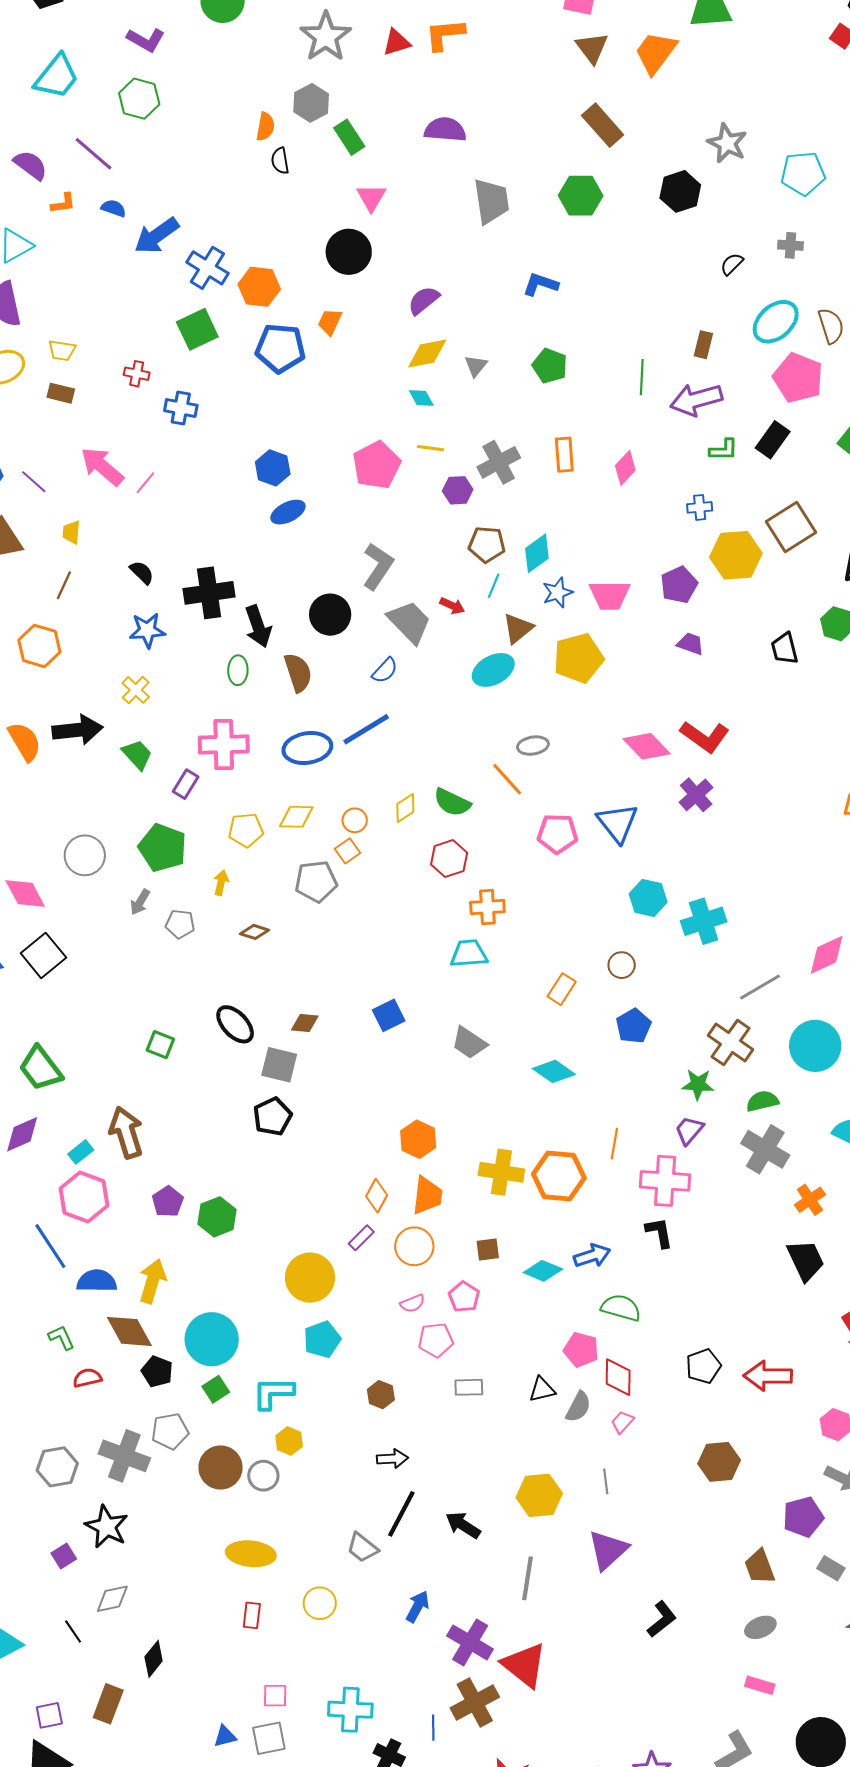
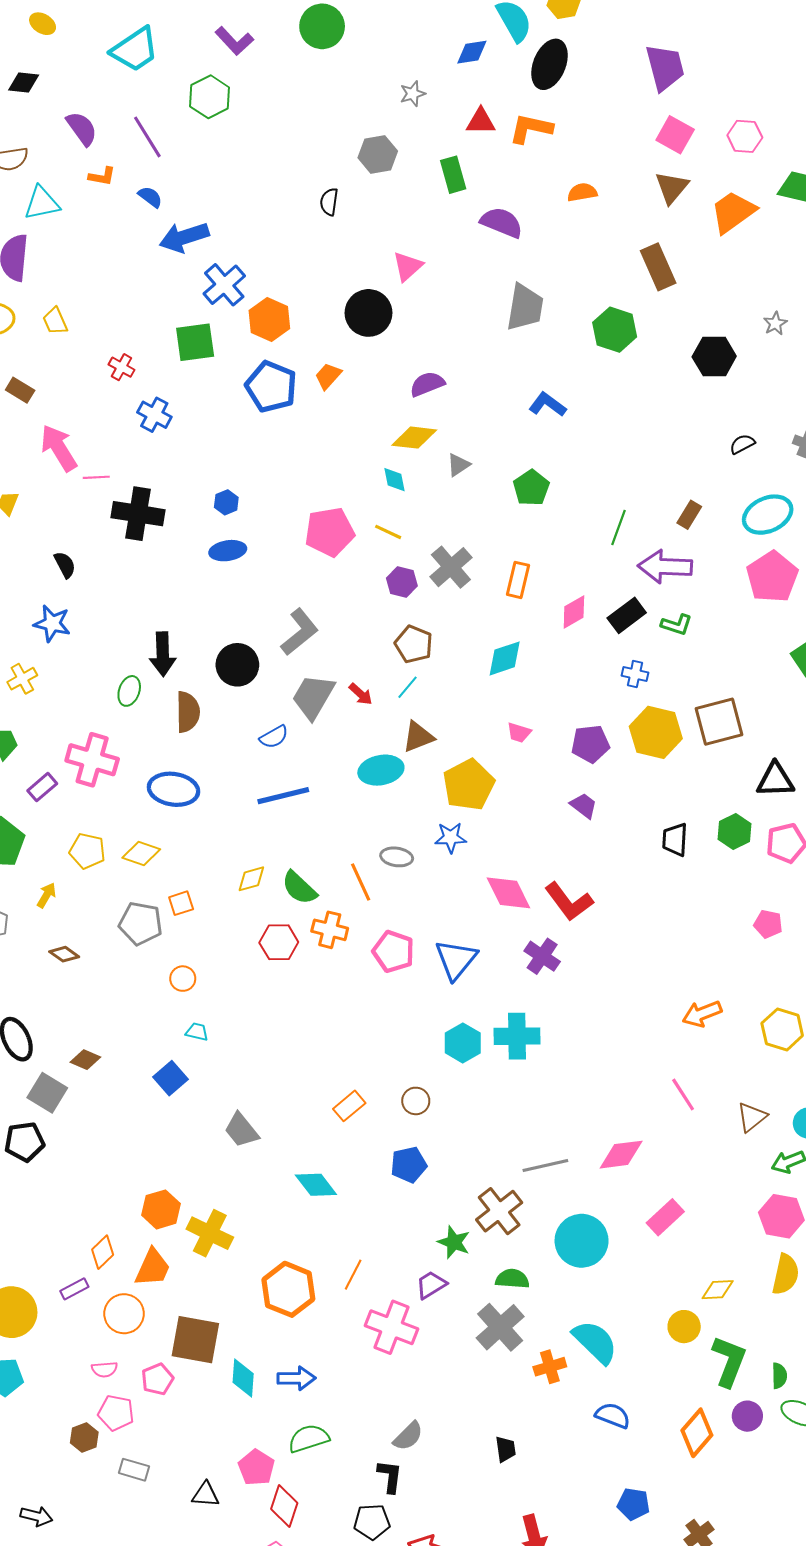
gray star: (326, 37) -> (413, 94), size x0.5
orange semicircle: (265, 127) -> (582, 192), moved, turned -128
green rectangle: (349, 137) -> (453, 175), moved
gray star: (727, 143) -> (775, 324), size x0.6
yellow trapezoid: (62, 350) -> (55, 321), turned 40
brown rectangle: (61, 393) -> (20, 390), moved
black rectangle: (773, 440) -> (627, 615), moved
gray cross: (499, 462) -> (451, 567), turned -30
blue hexagon: (273, 468) -> (226, 502), size x0.7
pink line: (145, 483) -> (96, 477), turned 30
cyan diamond: (537, 553) -> (505, 658), moved
black cross: (209, 593) -> (138, 514), moved
blue star: (558, 593) -> (451, 838), moved
pink trapezoid: (610, 595) -> (519, 733), size x0.6
gray trapezoid: (409, 622) -> (313, 697), turned -123
yellow pentagon: (578, 658) -> (469, 785), turned -30
blue line: (366, 729) -> (283, 796), moved
purple cross: (696, 795) -> (542, 956), turned -32
orange circle: (355, 820) -> (183, 979), moved
orange cross: (487, 907) -> (330, 930), moved
cyan cross: (704, 921) -> (517, 1036), moved
cyan trapezoid: (469, 954) -> (197, 1032), moved, size x0.6
blue square: (389, 1015) -> (170, 1078), turned -32
yellow cross: (501, 1172) -> (210, 1233), moved
orange cross: (810, 1200) -> (550, 1367), moved
black L-shape: (659, 1233) -> (390, 1476), moved
brown square: (488, 1249) -> (195, 1340), size x2.0
black trapezoid: (806, 1260) -> (506, 1449), size x0.6
cyan diamond: (543, 1271) -> (243, 1378), turned 54
green semicircle: (621, 1308) -> (309, 1438), turned -51
brown hexagon: (381, 1395) -> (84, 1437), moved
gray semicircle: (578, 1407) -> (408, 1436), moved

